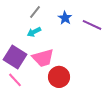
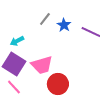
gray line: (35, 12) -> (45, 19), moved
cyan arrow: (34, 32) -> (17, 41), moved

